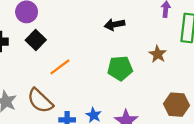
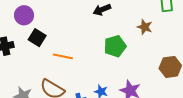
orange line: (60, 67) -> (63, 56), turned 60

